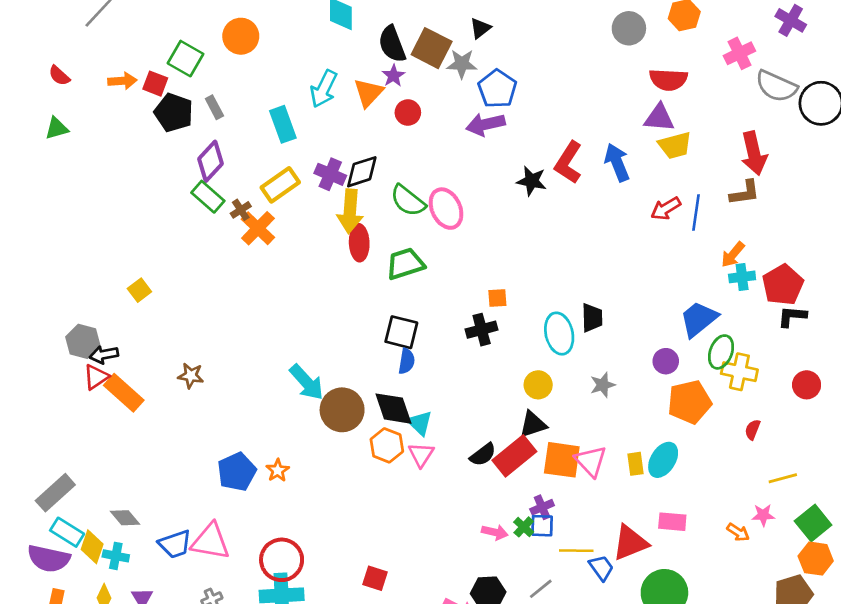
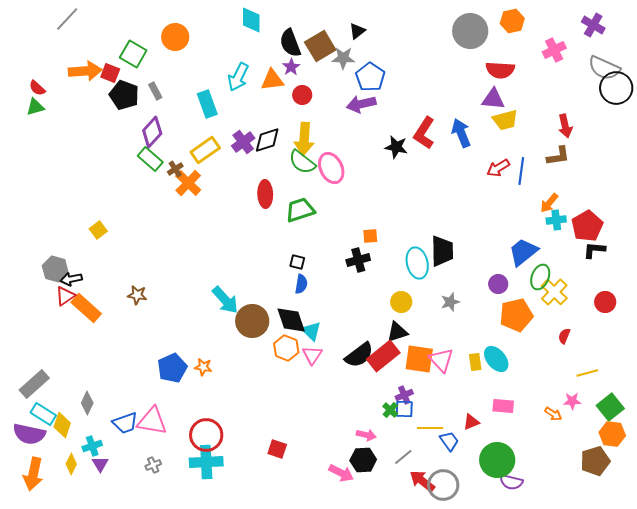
gray circle: (629, 28) -> (470, 31), size x1.4
brown square: (432, 48) -> (320, 46), turned 32
red semicircle: (59, 76) -> (37, 88), moved
orange arrow: (122, 81) -> (85, 71), size x1.5
gray semicircle: (776, 86) -> (604, 68), moved
orange triangle: (368, 93) -> (272, 80), turned 40
red arrow: (754, 153) -> (565, 126), size x0.7
purple cross: (330, 174) -> (243, 142), turned 30
yellow arrow: (350, 211) -> (304, 139), moved
black trapezoid: (592, 318) -> (442, 251), size x1.4
black square: (401, 332) -> (297, 262), size x0.6
yellow cross: (739, 372) -> (554, 292), turned 32
black semicircle: (483, 455) -> (359, 355), size x1.4
cyan ellipse: (663, 460) -> (496, 359), turned -72
orange star: (278, 470) -> (203, 367), turned -30
gray diamond: (125, 518) -> (87, 403), turned 65
pink arrow: (495, 532) -> (366, 435), moved
red triangle: (630, 543) -> (471, 422), size x0.6
cyan cross: (116, 556) -> (92, 446), moved, turned -30

